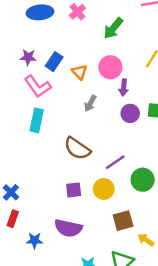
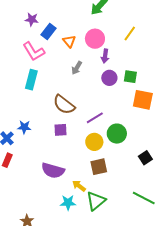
purple star: (28, 57) -> (32, 19), moved
yellow circle: (104, 189) -> (94, 142), moved
purple square: (74, 190) -> (60, 130), moved
blue star: (35, 240) -> (24, 127), moved
yellow arrow: (146, 240) -> (79, 186), moved

